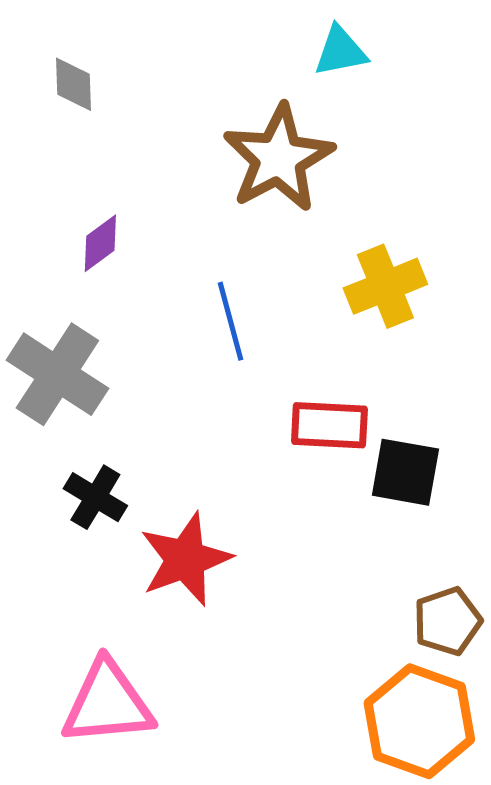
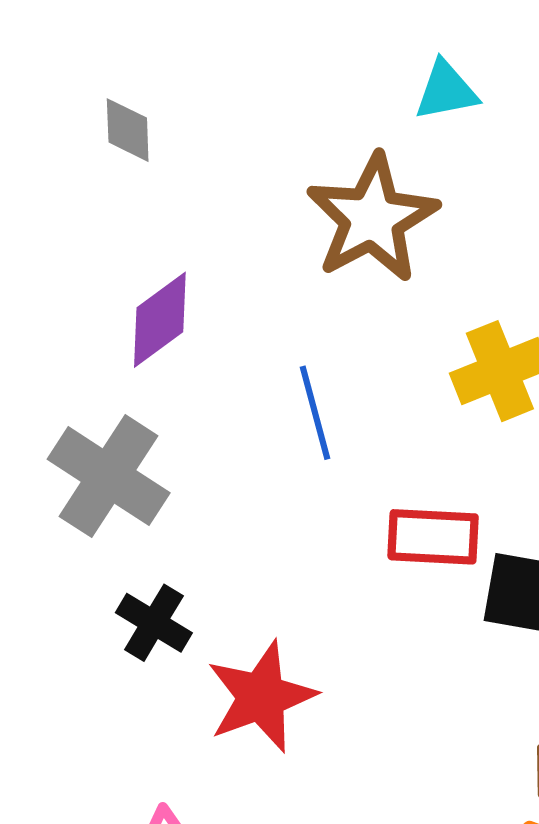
purple diamond: (100, 243) -> (160, 320), size x1.4

